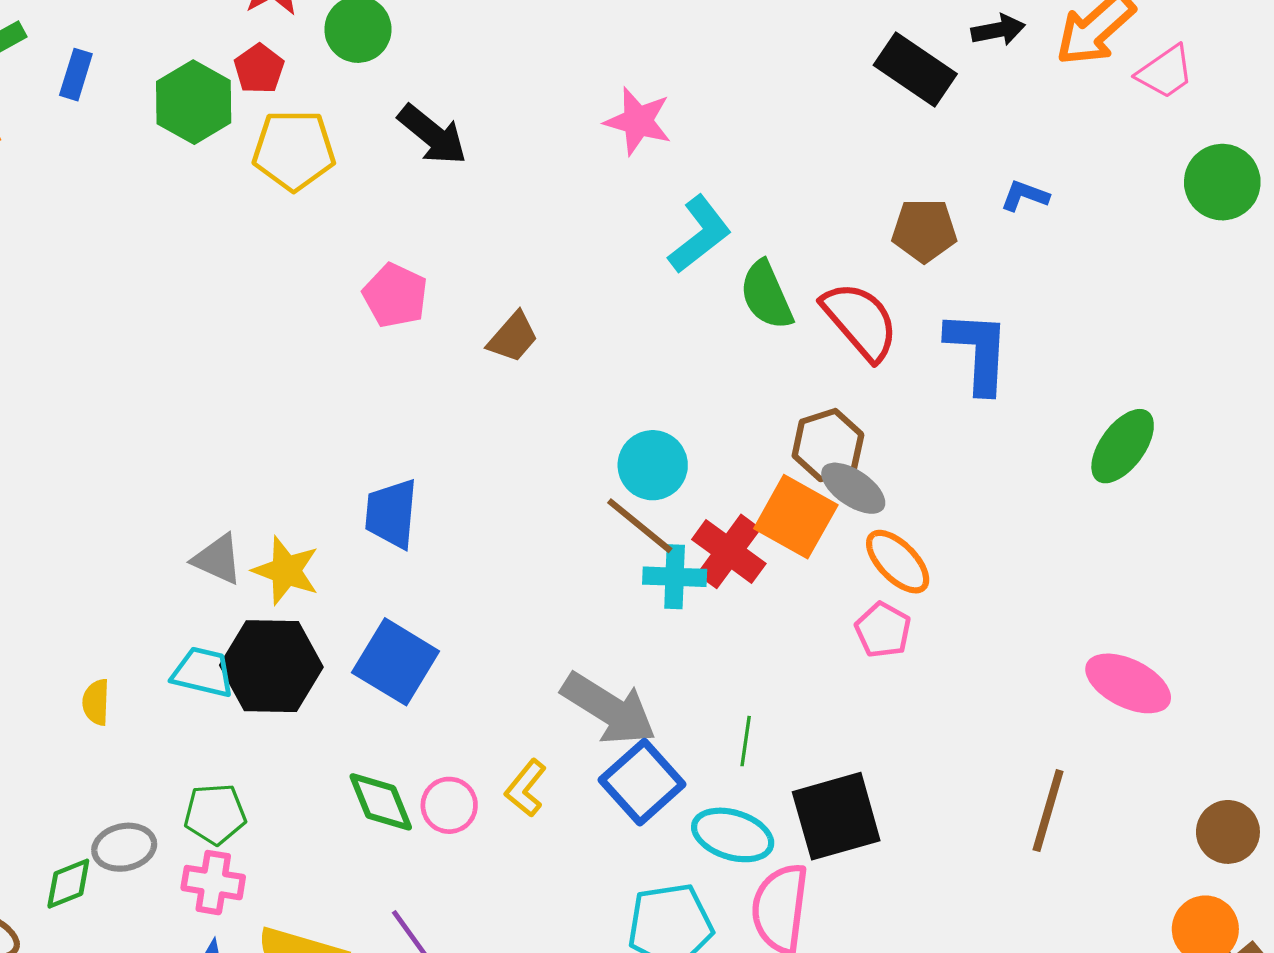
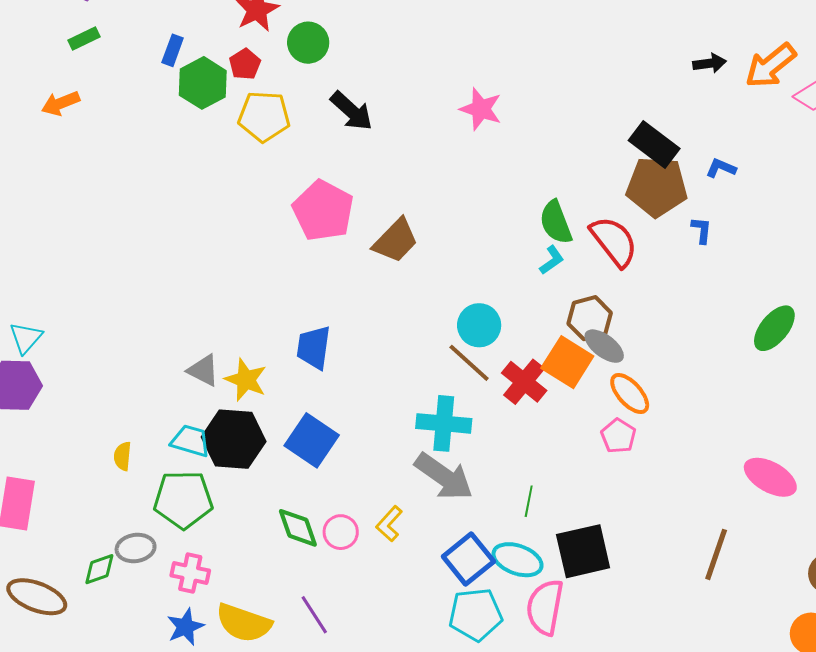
black rectangle: (915, 70) -> (654, 144), moved
blue rectangle: (76, 75) -> (173, 50), moved
brown pentagon: (924, 230) -> (657, 187), size x1.5
cyan L-shape: (700, 234) -> (552, 260), moved, size x0.6
pink pentagon: (395, 295) -> (323, 211), size x1.5
brown trapezoid: (513, 337) -> (396, 241), size x1.4
blue L-shape: (978, 352) -> (702, 230), moved, size x0.5
cyan cross: (675, 577) -> (444, 423), moved, size x1.4
blue square: (642, 782) -> (468, 559), moved
green pentagon: (215, 814) -> (183, 500), moved, size x1.5

